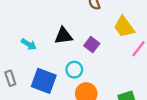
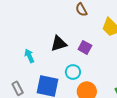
cyan arrow: (29, 44) -> (29, 56), turned -136

